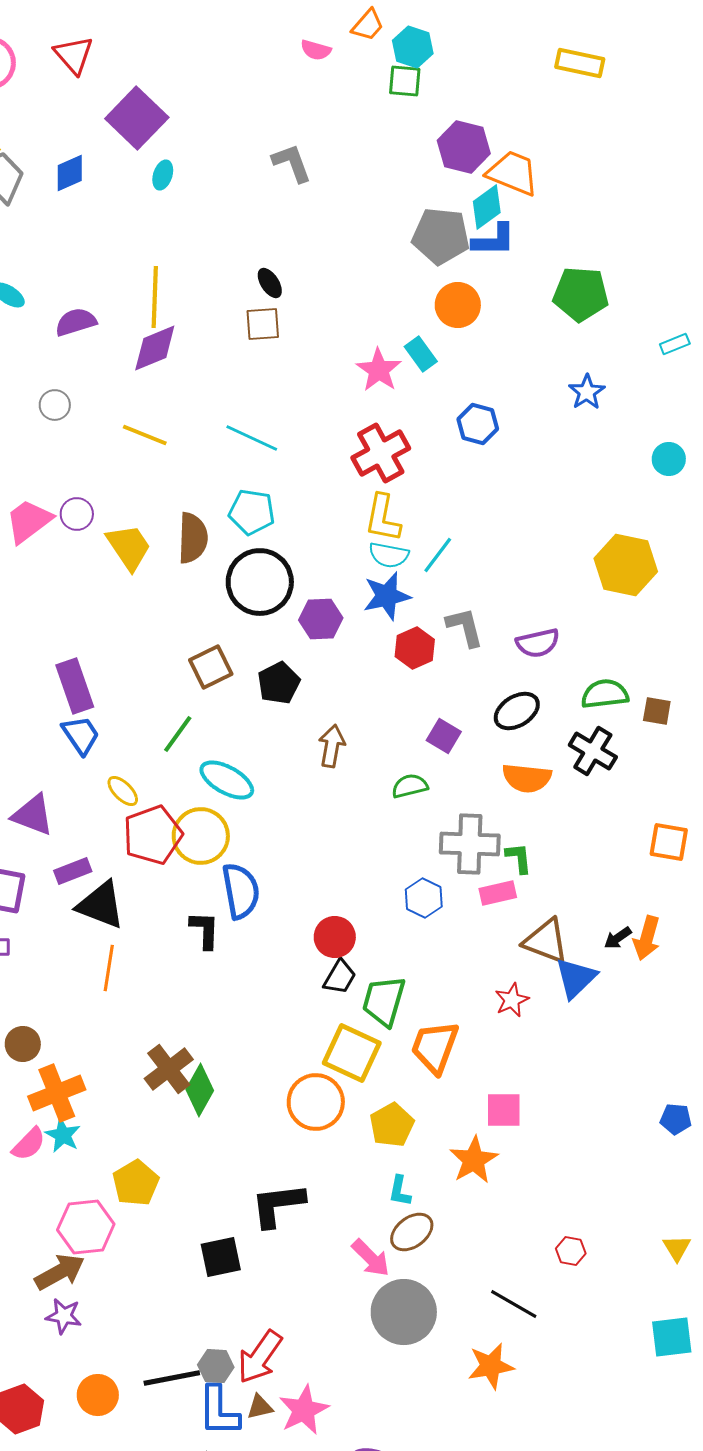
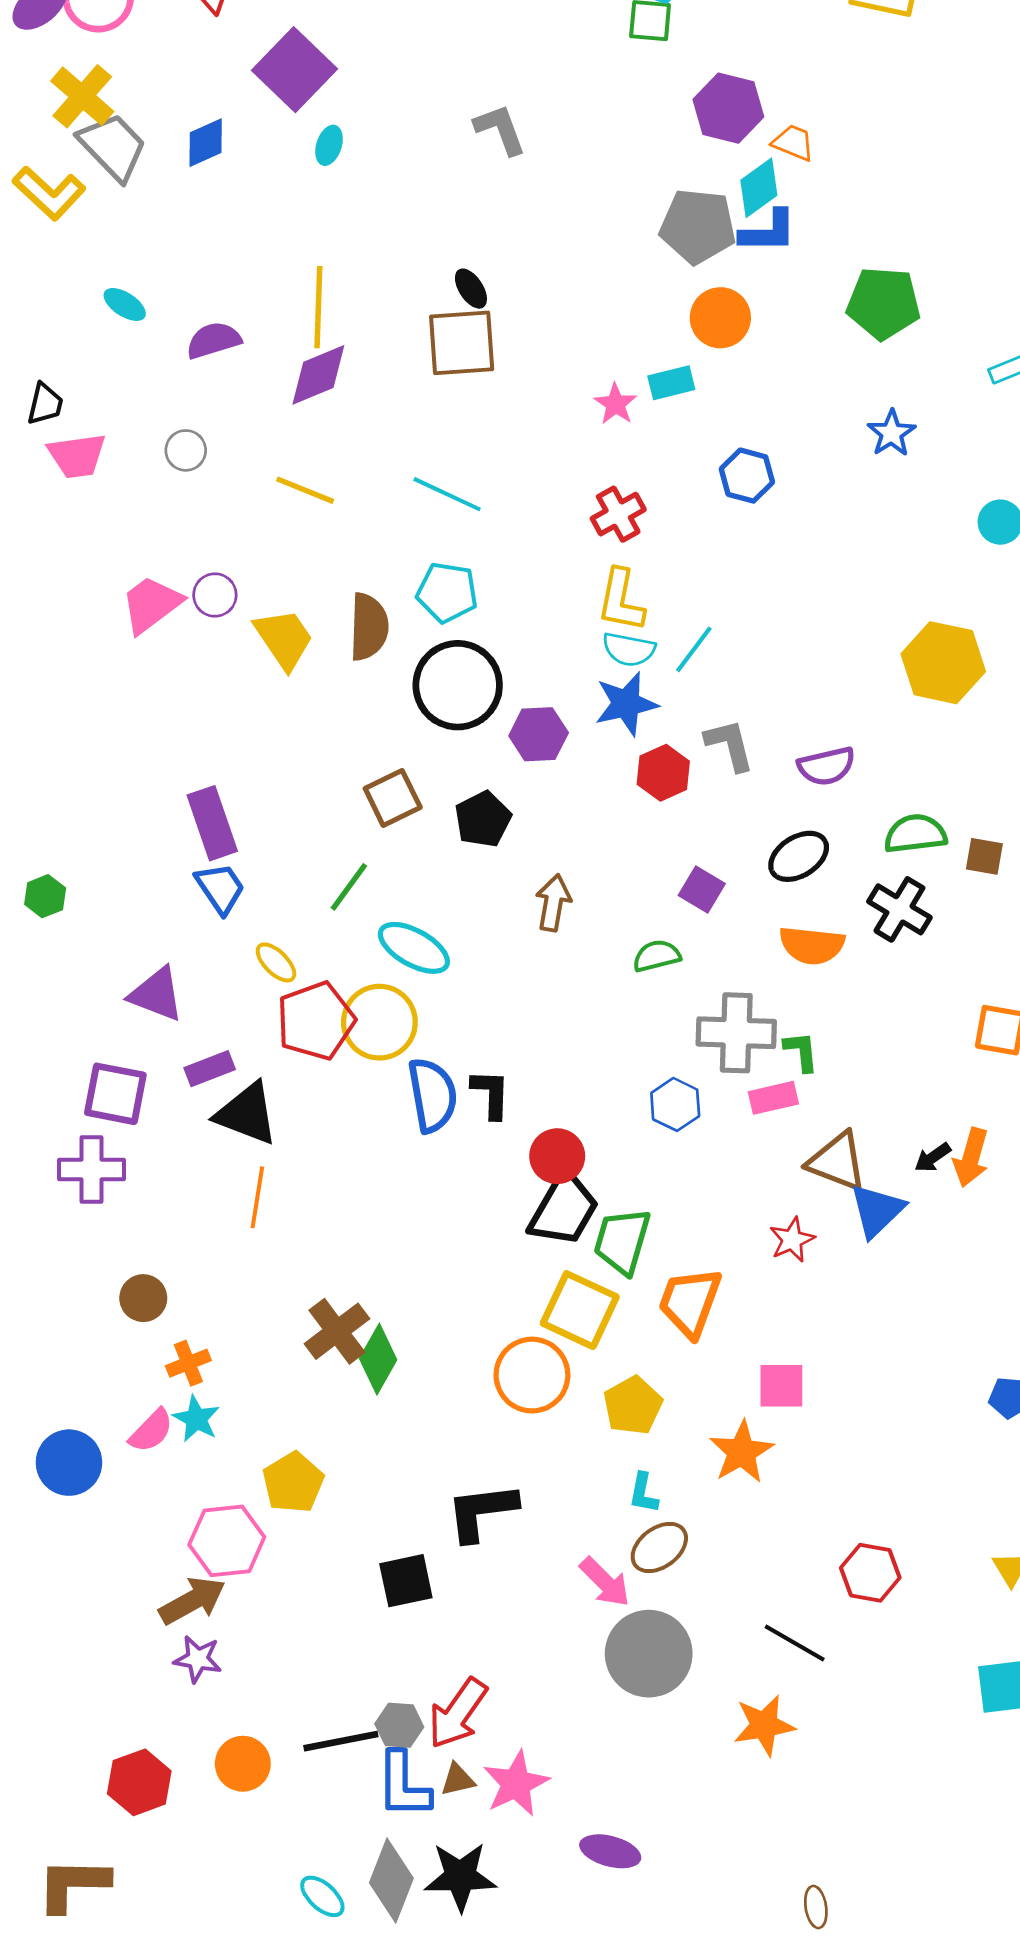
orange trapezoid: (513, 173) -> (793, 143), size x0.6
brown square: (263, 324) -> (462, 343), size x1.5
cyan rectangle: (421, 354) -> (671, 383), turned -68
pink star: (379, 370) -> (616, 404), size x0.7
red cross: (381, 453) -> (618, 514), size x0.7
black L-shape: (205, 930) -> (491, 1094), moved
black trapezoid: (340, 977) -> (564, 1209), size x1.6
orange cross: (57, 1093) -> (188, 1363), size x0.6
red hexagon: (571, 1251) -> (870, 1573), size x1.5

